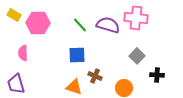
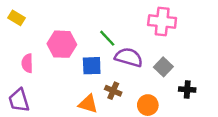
pink hexagon: (38, 23) -> (62, 44), moved
green line: (80, 25) -> (107, 38), moved
purple semicircle: (108, 25) -> (129, 57), moved

